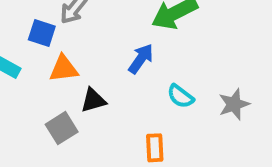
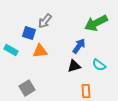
black triangle: (93, 100) -> (74, 66), moved
gray square: (62, 128) -> (27, 88), moved

